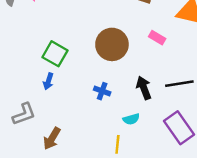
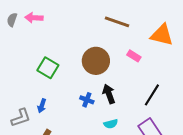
blue arrow: (48, 81) -> (42, 106), moved
black line: (179, 84) -> (152, 95), turned -50
black arrow: (144, 88) -> (109, 94), moved

